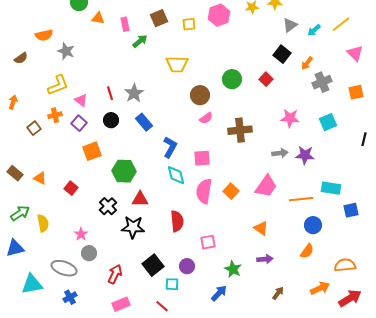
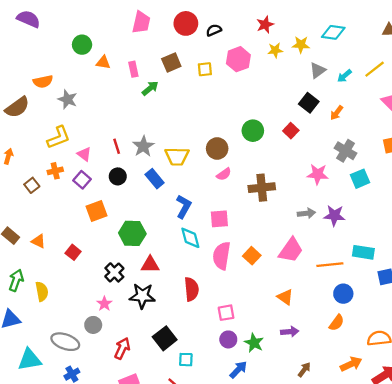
brown semicircle: (21, 58) -> (17, 107), size x1.6
yellow trapezoid: (177, 64) -> (177, 156), moved
gray cross: (322, 82) -> (346, 151), moved, turned -36
green arrow: (20, 213) -> (16, 280), turned -36
pink star: (81, 234) -> (104, 304), moved
purple circle: (187, 266) -> (228, 339), moved

